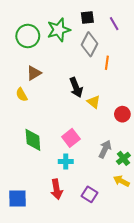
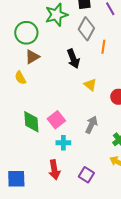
green circle: (28, 36) -> (26, 33), moved
black arrow: (76, 87) -> (73, 59), moved
pink square: (71, 138) -> (56, 120), moved
gray arrow: (105, 149) -> (91, 125), moved

